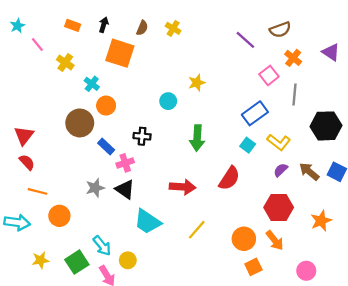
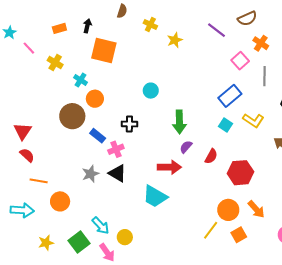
orange rectangle: (73, 25) -> (59, 28), turned -32
brown semicircle: (142, 28) -> (122, 11), moved
yellow star: (197, 83) -> (175, 40), moved
purple semicircle: (281, 170) -> (186, 147), moved
red semicircle: (229, 178) -> (211, 156), size x0.7
red hexagon: (279, 207) -> (240, 173), moved
cyan trapezoid: (148, 222) -> (155, 196), moved
yellow line: (197, 230) -> (211, 230), moved

